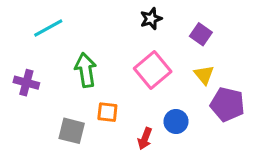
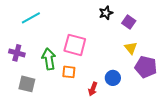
black star: (151, 19) -> (106, 13), moved
green arrow: (86, 70) -> (49, 59), moved
pink square: (153, 70) -> (75, 45), moved, turned -35
gray square: (72, 131) -> (27, 84), moved

